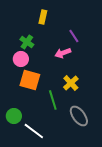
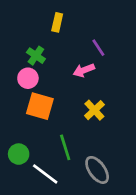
green line: (53, 100) -> (65, 147), moved
gray ellipse: (79, 116) -> (97, 170), moved

